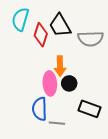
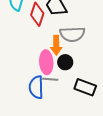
gray semicircle: (91, 39) -> (72, 34), moved
gray line: (57, 123) -> (50, 79), moved

